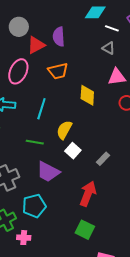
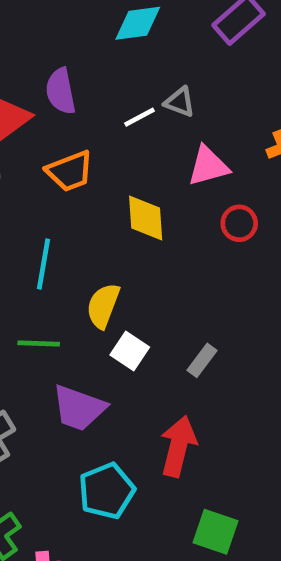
white line: (112, 28) -> (139, 117), moved, turned -40
cyan pentagon: (34, 206) -> (107, 491), moved
green square: (85, 230) -> (215, 532), moved

